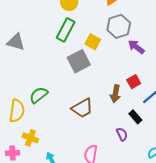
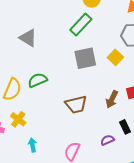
gray triangle: (16, 42) -> (28, 38), moved
yellow square: (93, 42) -> (115, 57), moved
purple semicircle: (122, 134) -> (107, 140), turned -104

